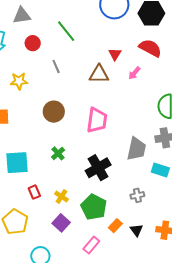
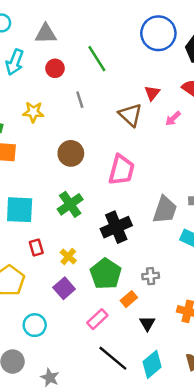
brown triangle: (99, 74) -> (130, 115), turned 35
green cross: (58, 153) -> (70, 204), size x1.5
gray cross: (137, 195) -> (151, 276), moved
black triangle: (136, 230) -> (147, 323), moved

